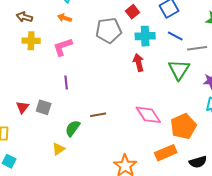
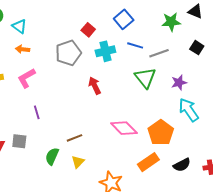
red arrow: (138, 63) -> (95, 86), moved
yellow triangle: (58, 149) -> (78, 162), moved

